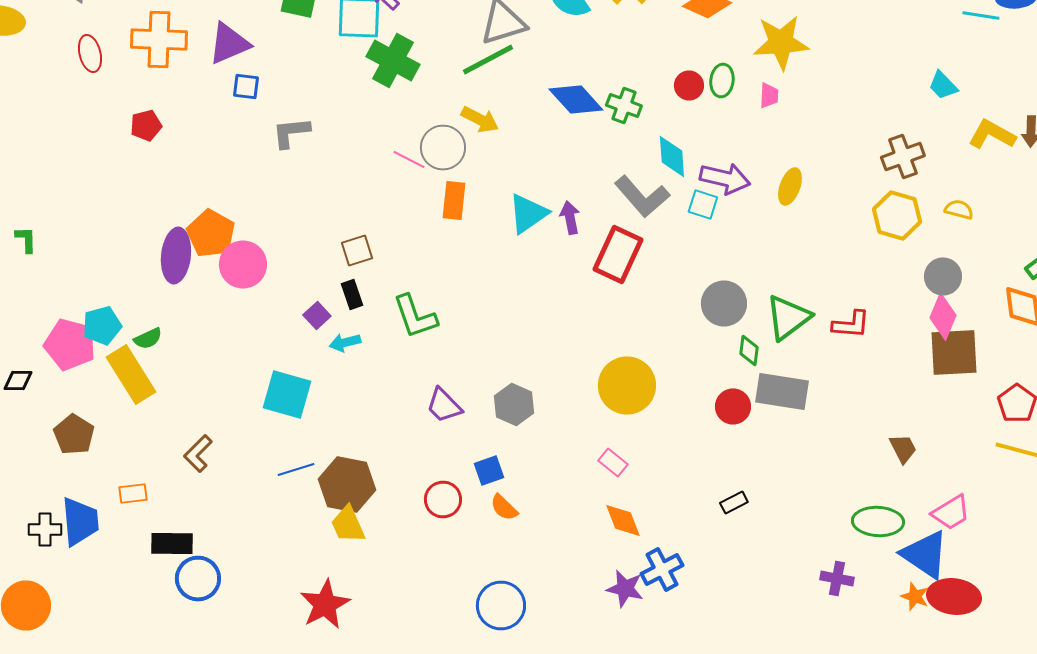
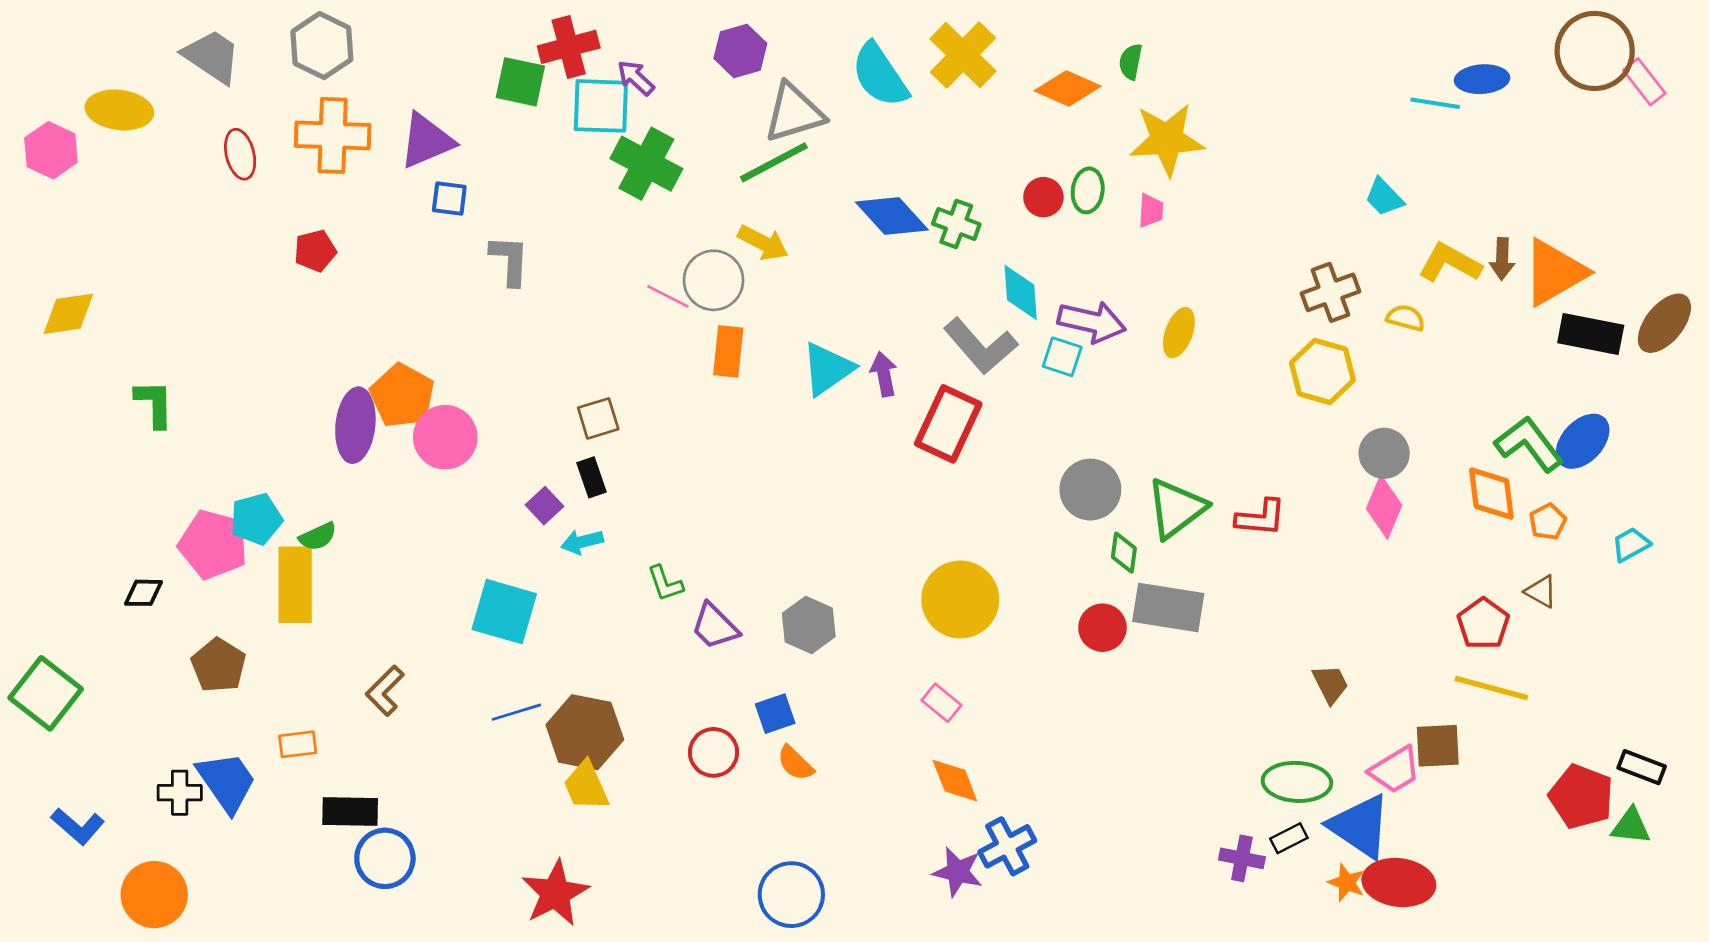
gray L-shape: (291, 132) -> (510, 260), turned 99
yellow semicircle: (959, 210) -> (1406, 318), moved
green L-shape: (26, 240) -> (154, 404), size x1.4
green L-shape: (415, 316) -> (665, 583), moved, size x0.6
brown square: (954, 352) -> (1438, 746), moved, size x0.7
yellow rectangle: (131, 374) -> (295, 585), turned 32
black rectangle: (734, 502) -> (1289, 838), moved
blue trapezoid: (80, 522) -> (227, 782), turned -30

